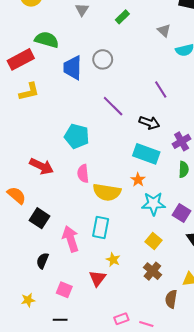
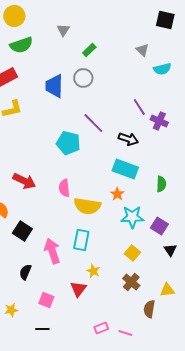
green rectangle: (122, 17) -> (89, 50), moved
green semicircle: (47, 40) -> (21, 45), moved, turned 145
cyan pentagon: (77, 136) -> (68, 143), moved
purple cross: (182, 141) -> (159, 121), moved, turned -36

